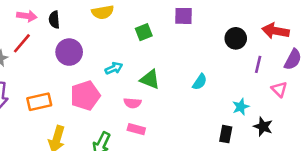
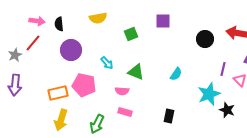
purple line: (258, 64) -> (223, 69), moved
cyan arrow: (114, 68) -> (107, 63), turned 72
pink pentagon: (85, 96) -> (84, 85), turned 30
orange rectangle: (39, 102) -> (58, 93), moved
cyan star: (241, 107) -> (209, 94), size x1.6
black rectangle: (226, 134) -> (169, 116), moved

